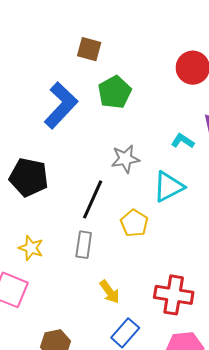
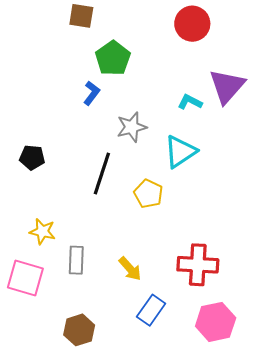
blue L-shape: (61, 105) -> (92, 93), moved, size x0.5
black pentagon: (29, 177) -> (32, 157), size x0.6
gray rectangle: (84, 245) -> (76, 260), moved

